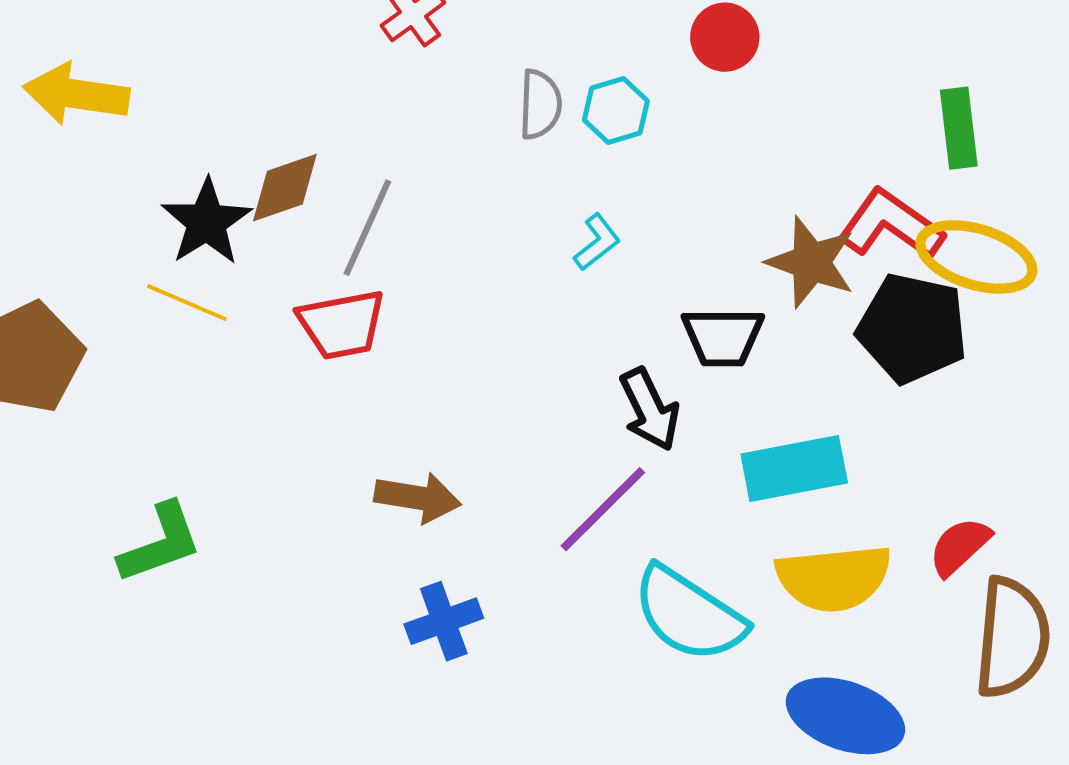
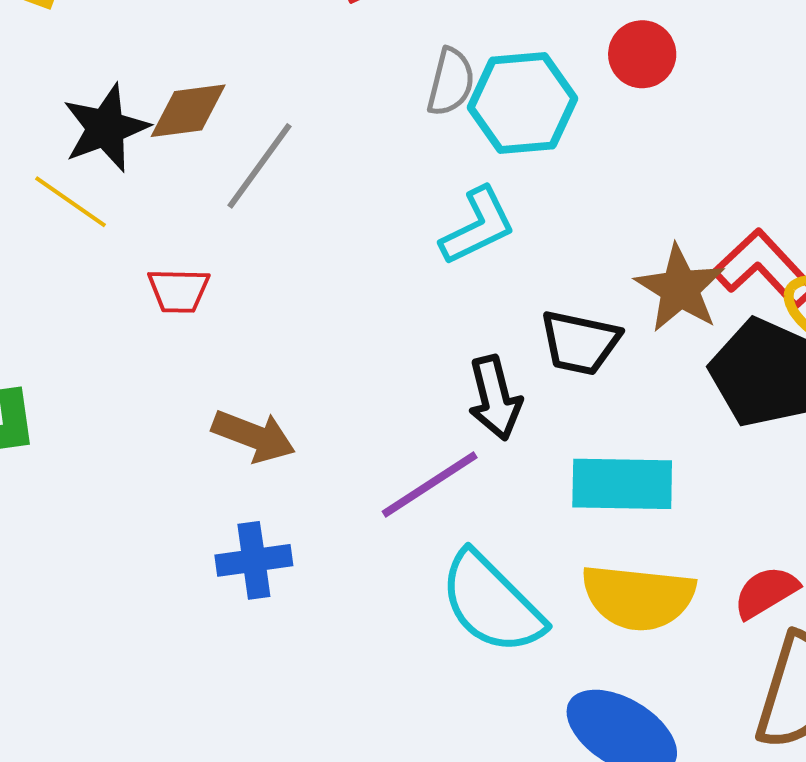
cyan hexagon: (616, 110) -> (522, 103), size x1.6
cyan L-shape: (597, 242) -> (478, 226), size x1.5
red trapezoid: (342, 324) -> (179, 290), moved, size x0.7

